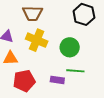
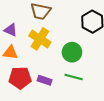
purple rectangle: (57, 80) -> (45, 80), moved

